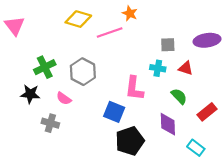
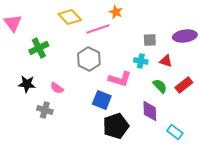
yellow diamond: (78, 19) -> (70, 17), turned 30
green cross: (45, 67) -> (39, 48), moved
gray hexagon: (83, 72) -> (89, 59), moved
pink L-shape: (134, 88) -> (120, 79), turned -80
red rectangle: (207, 112) -> (184, 85), moved

